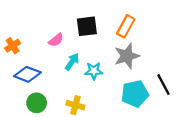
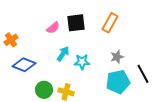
pink semicircle: (56, 40) -> (53, 28), moved
gray star: (127, 56) -> (117, 57), moved, size x0.6
green circle: (37, 103) -> (44, 90), moved

